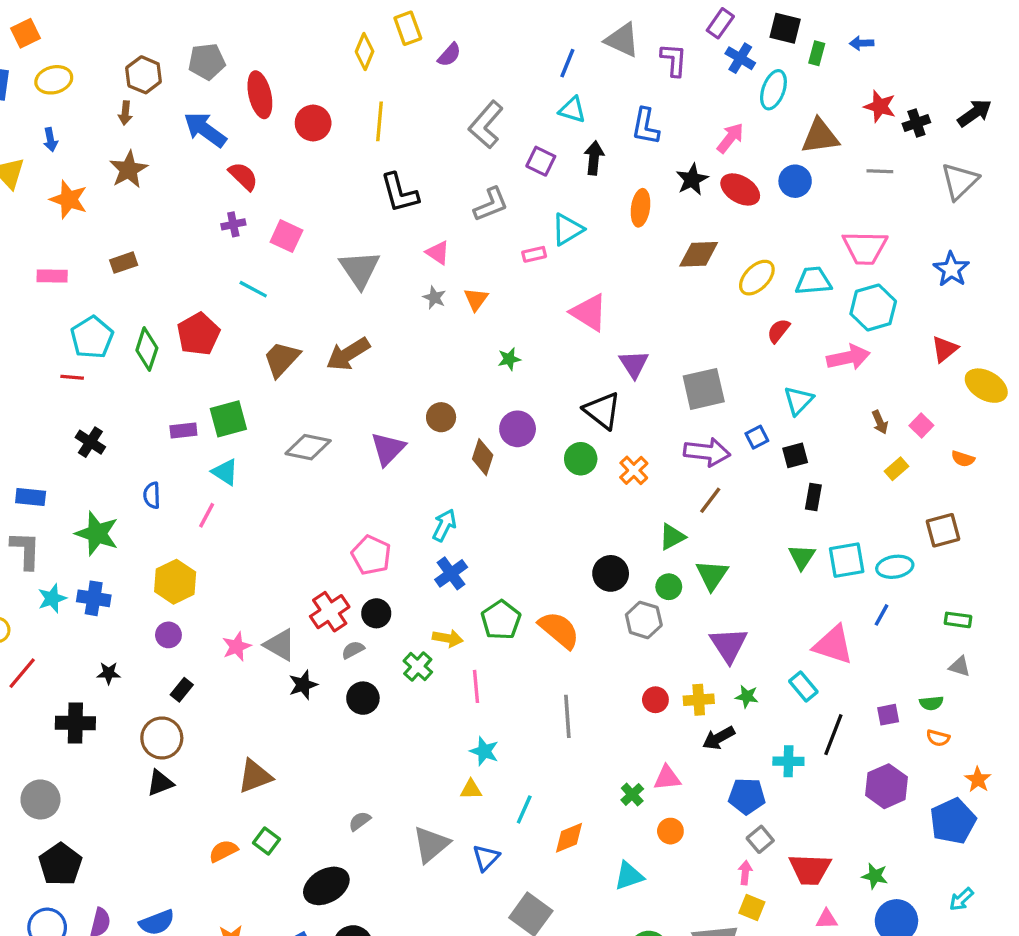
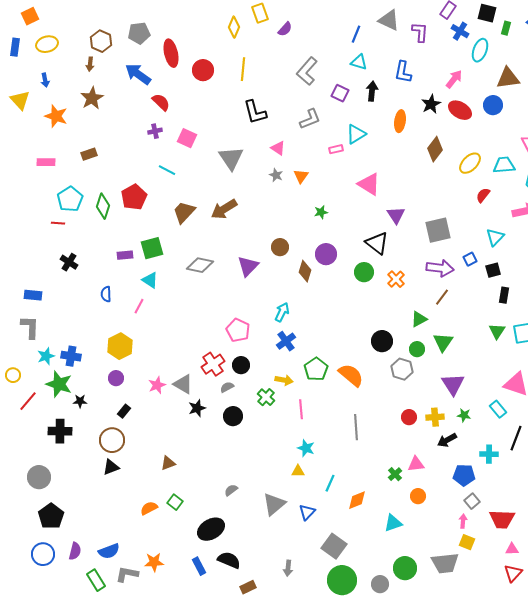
brown diamond: (699, 254) -> (435, 149), turned -50
green star: (97, 534) -> (59, 384), moved
brown triangle: (255, 776) -> (168, 463), size x0.7

